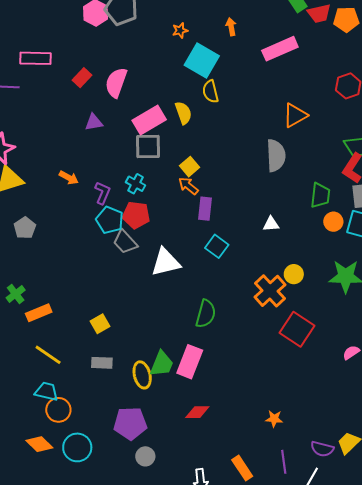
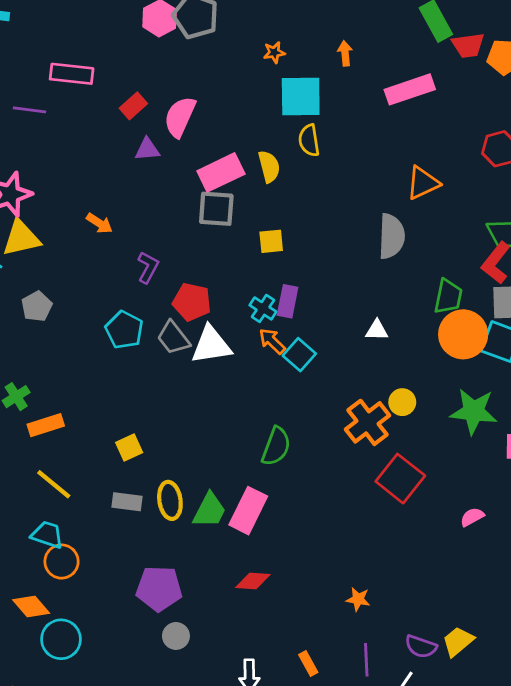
cyan square: (202, 61) -> (301, 96), turned -36
purple triangle: (94, 122) -> (147, 149), moved
yellow square: (190, 167) -> (271, 241), turned 30
orange arrow: (69, 178) -> (99, 223), moved
cyan cross: (135, 184) -> (263, 308), moved
orange arrow: (188, 186) -> (272, 341), moved
cyan pentagon: (110, 220) -> (124, 330), moved
orange circle: (333, 222) -> (463, 334), size x1.8
white triangle: (166, 262) -> (211, 345), moved
yellow ellipse: (142, 375) -> (170, 500), moved
cyan circle: (77, 447) -> (61, 639), moved
orange rectangle: (242, 468) -> (308, 664), size x0.7

